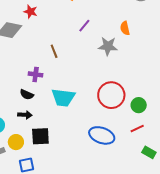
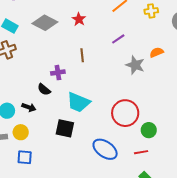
red star: (30, 12) -> (79, 19), moved
orange semicircle: (125, 28) -> (157, 52), turned 64
purple cross: (36, 74) -> (58, 73), turned -32
black arrow: (25, 115) -> (29, 107), moved
black square: (40, 136) -> (65, 128), moved

